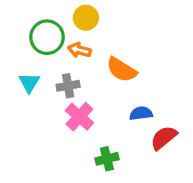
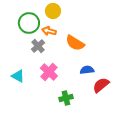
cyan triangle: (29, 83) -> (18, 76), moved, turned -32
gray cross: (68, 86) -> (38, 46), moved, turned -32

